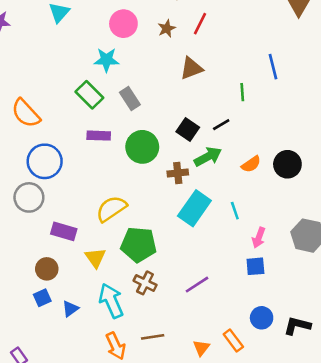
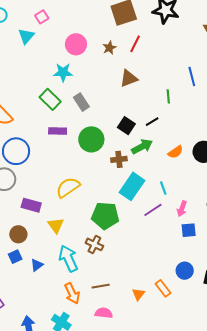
green pentagon: (139, 244) -> (105, 216), moved
blue square: (255, 266) -> (189, 230), moved
purple line: (197, 285) -> (153, 210), moved

